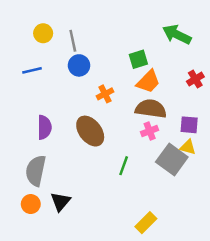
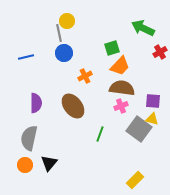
yellow circle: (43, 33) -> (67, 21), moved
red cross: (195, 79) -> (160, 52), moved
yellow rectangle: (146, 223) -> (135, 180), moved

